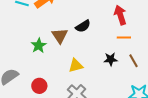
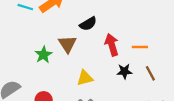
red arrow: (120, 15) -> (112, 45), moved
black semicircle: (83, 26) -> (88, 24), moved

